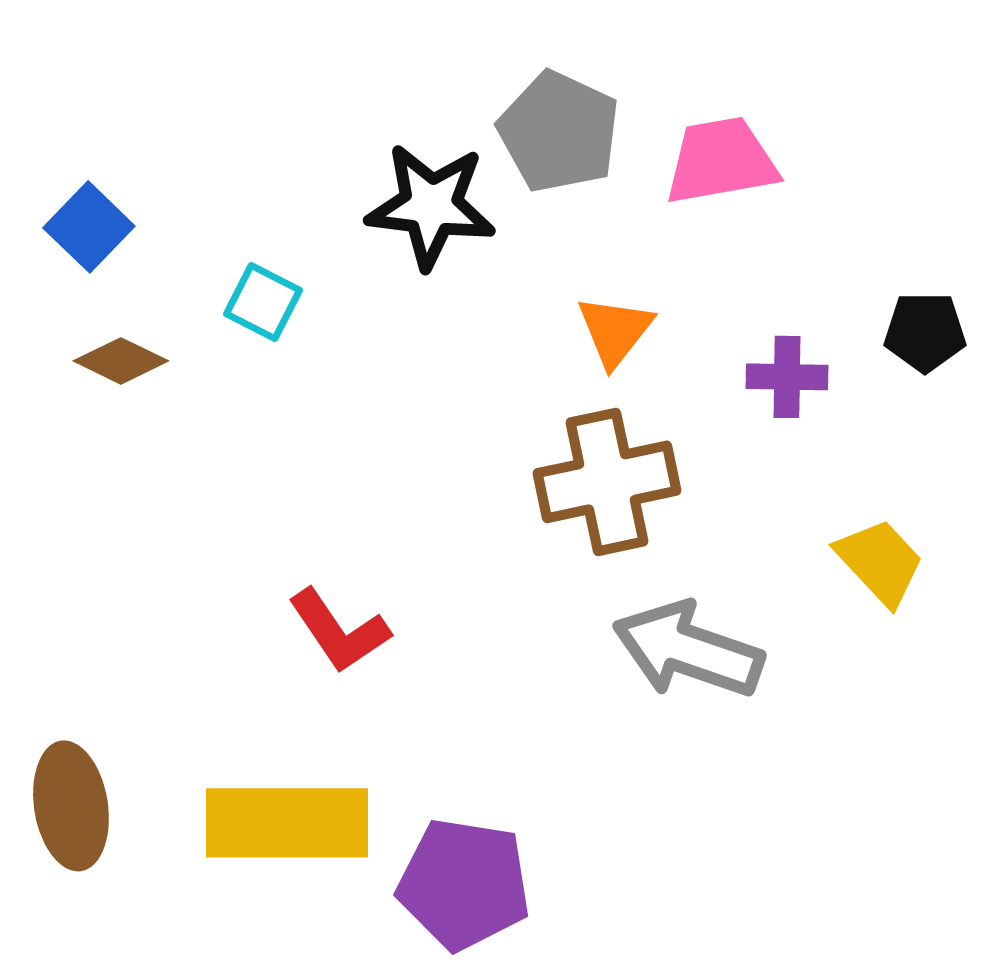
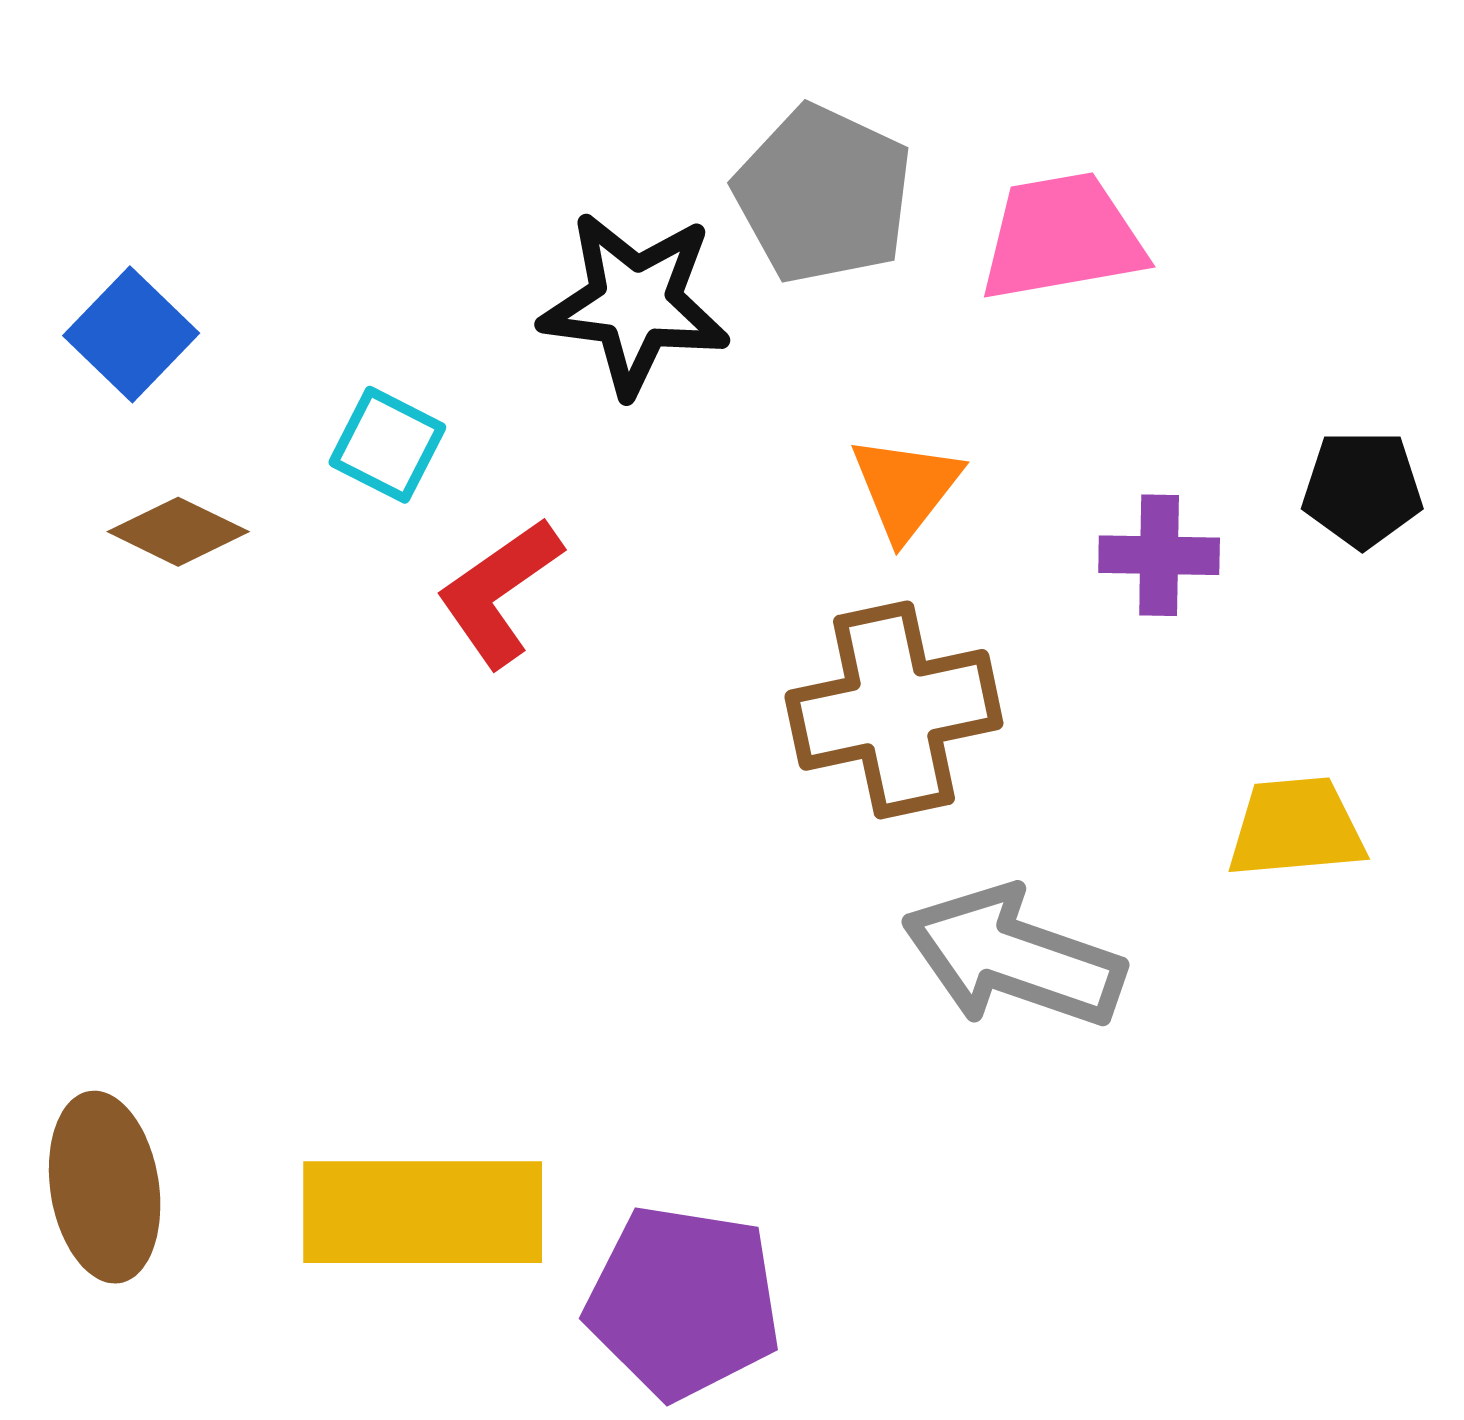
yellow trapezoid: (880, 562) -> (1296, 828), turned -52
red L-shape: (339, 631) -> (499, 592), moved, turned 89

